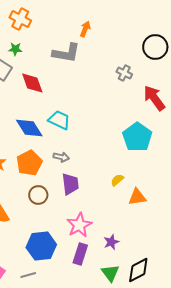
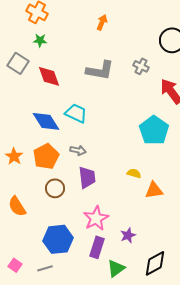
green star: (15, 49) -> (40, 40), moved
gray L-shape: (66, 53) -> (100, 70), moved
yellow semicircle: (117, 180) -> (134, 173), turned 56
green triangle: (110, 273) -> (116, 268), moved, turned 30

